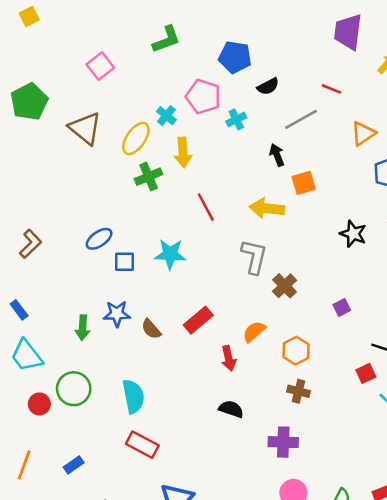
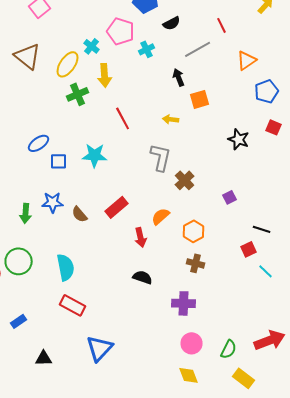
red line: (332, 89) -> (222, 25), turned 42
yellow arrow: (267, 208) -> (171, 119), size x0.6

